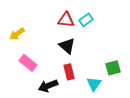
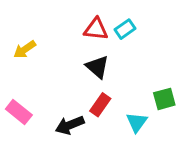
pink rectangle: (28, 63) -> (19, 112), moved
red rectangle: (69, 72) -> (100, 105), turned 49

